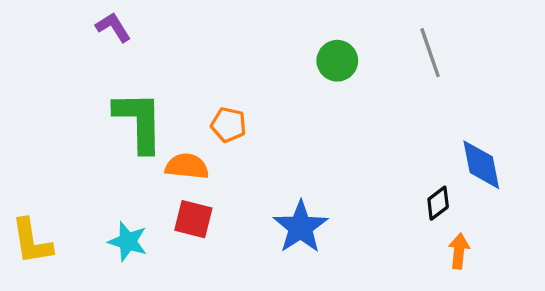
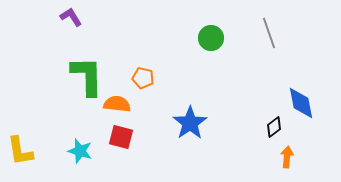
blue star: (300, 227) -> (190, 123), moved

